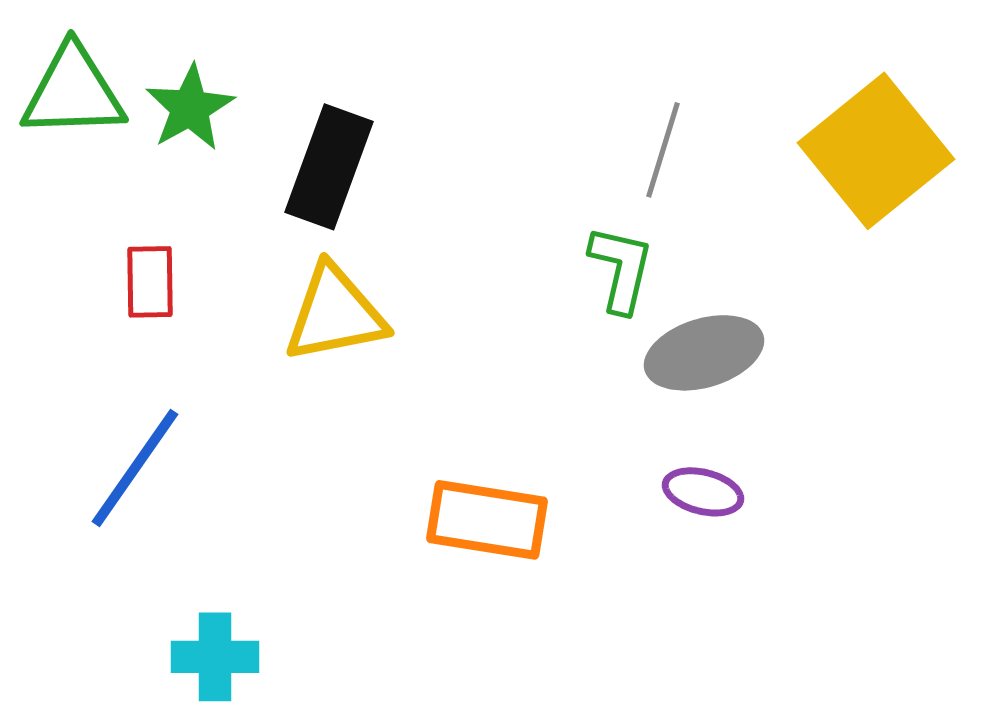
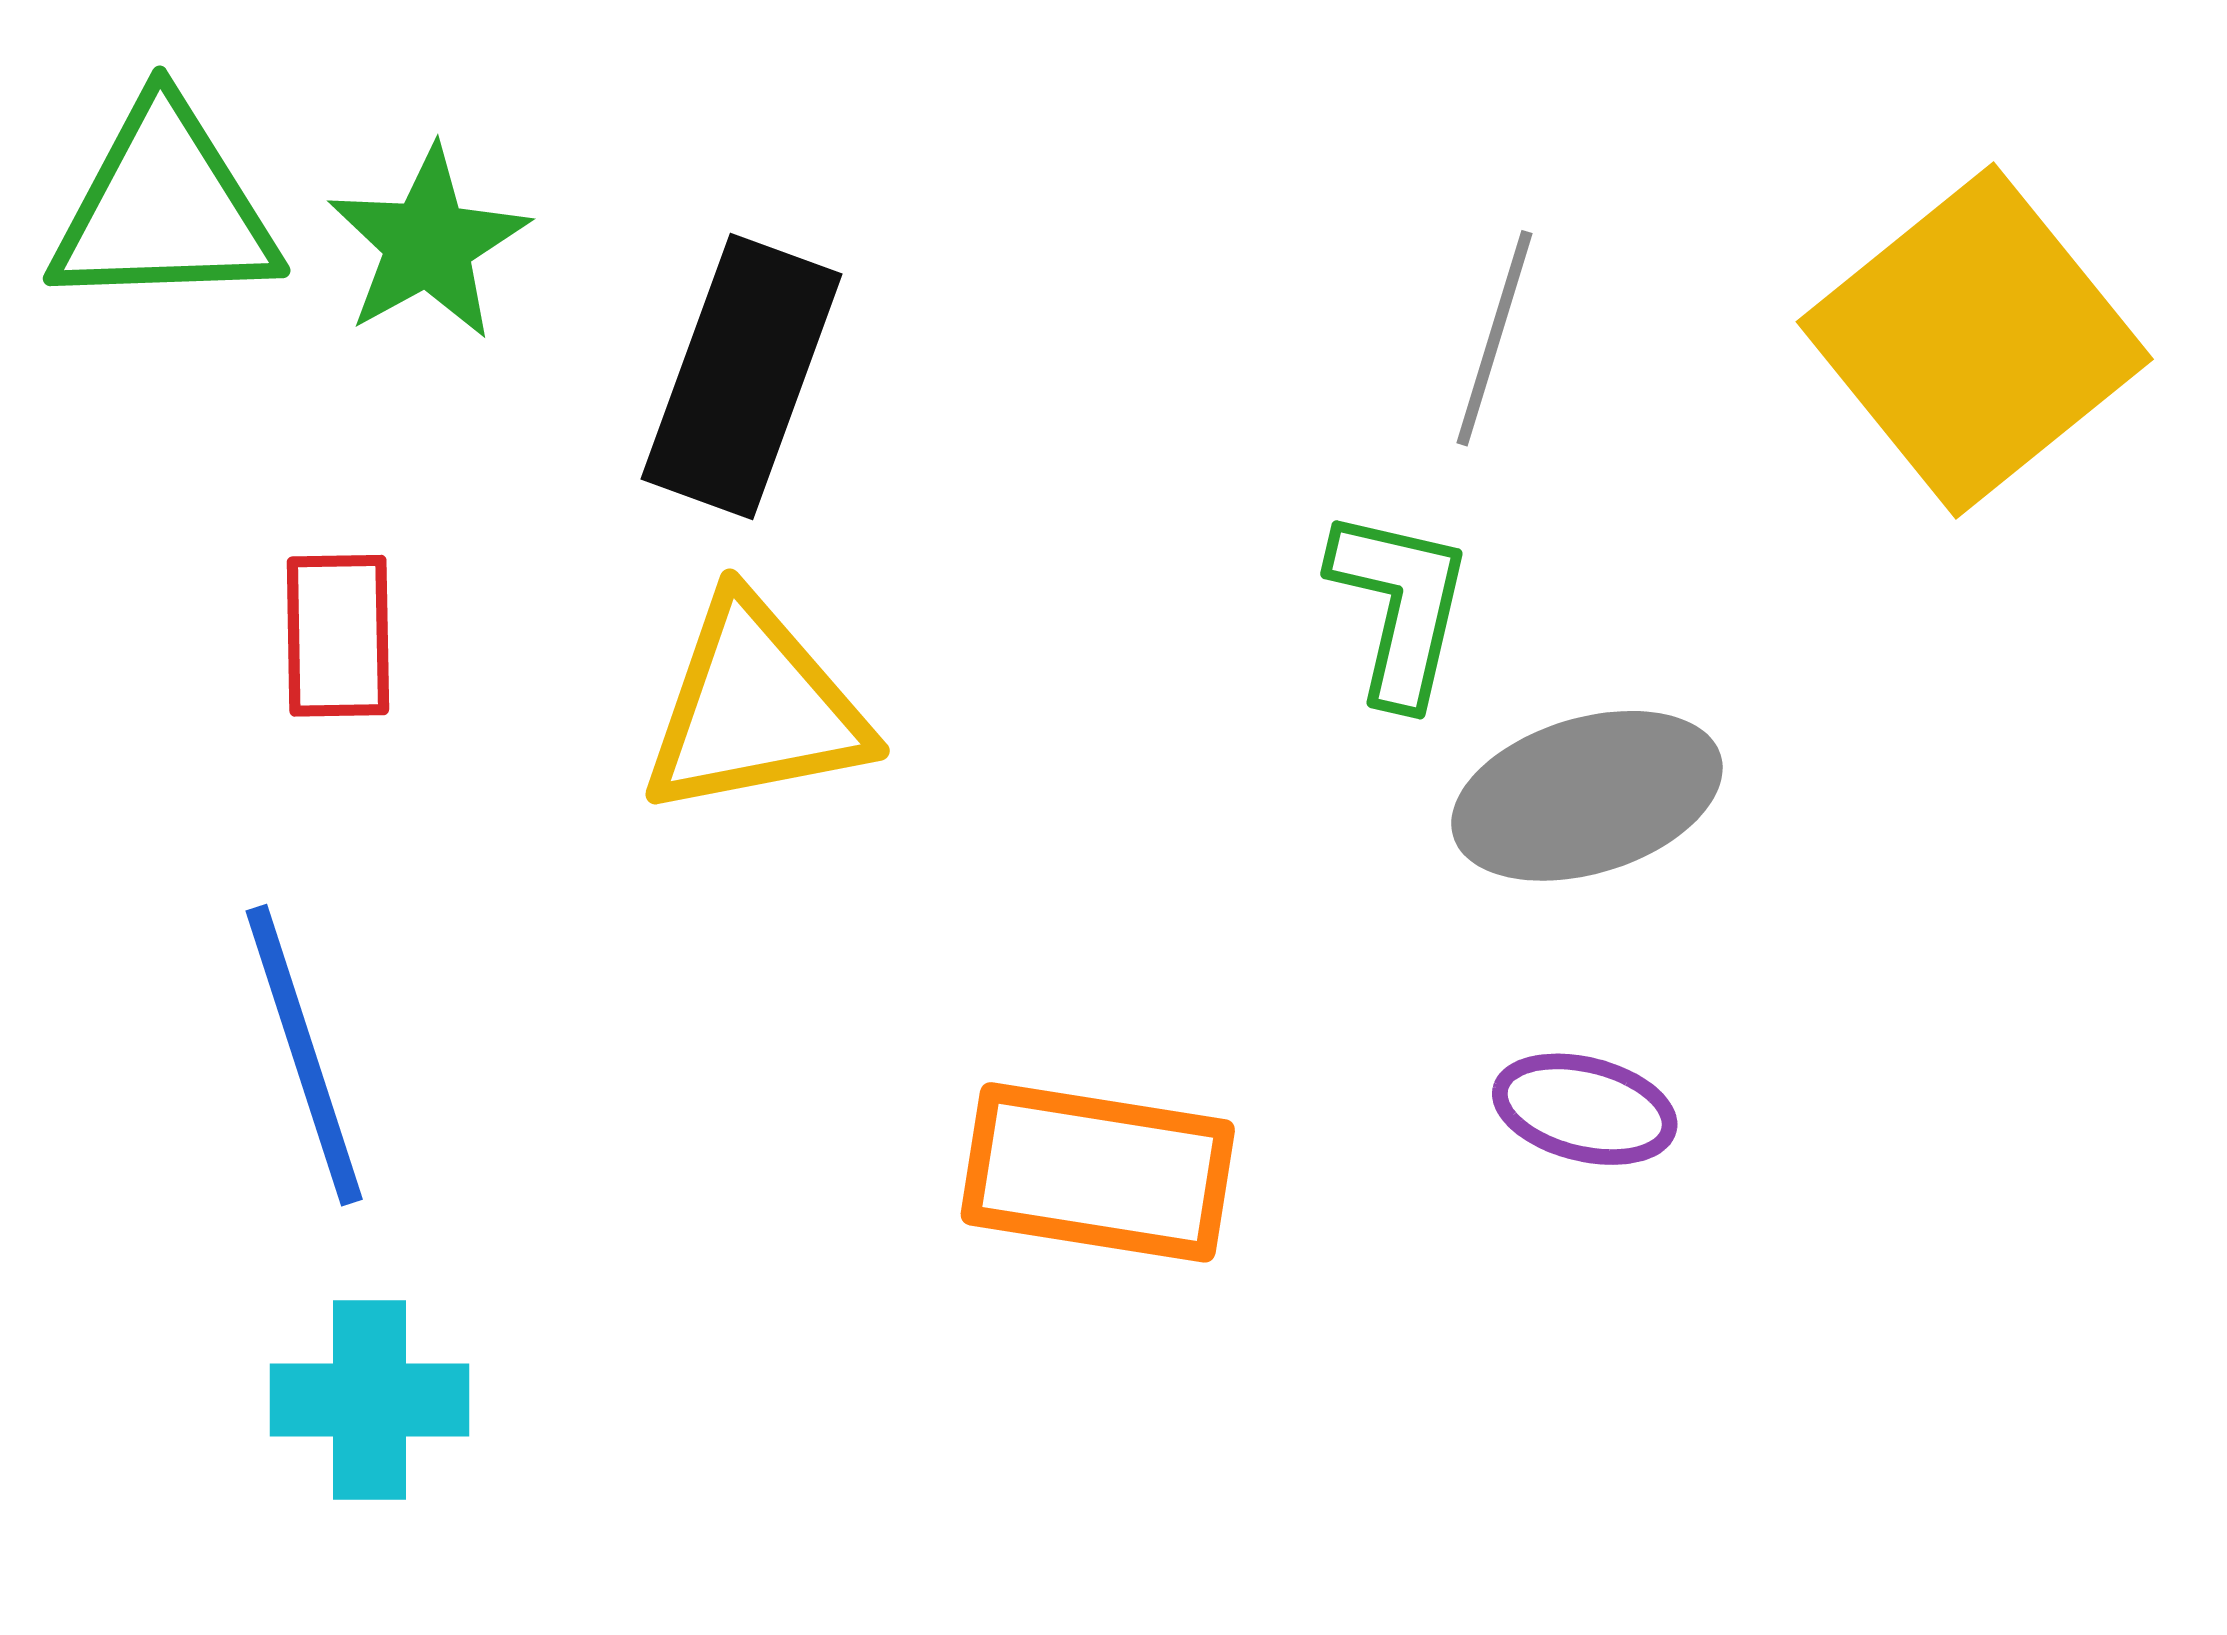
blue line: (135, 468) -> (304, 1055), turned -53
cyan cross: (215, 657) -> (370, 1400), moved

